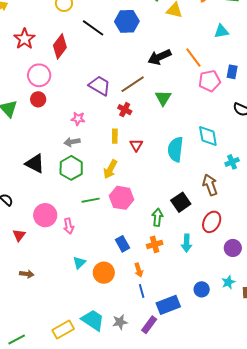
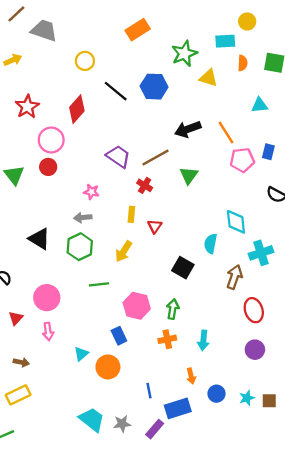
red star: (25, 39) -> (27, 107), moved
cyan semicircle: (175, 149) -> (211, 244), moved, size x0.7
cyan cross: (232, 162) -> (261, 253), size x1.5
brown arrow: (210, 185) -> (234, 277), turned 35
pink hexagon: (122, 198) -> (137, 306), moved
black square: (181, 202) -> (183, 268), moved, turned -30
red ellipse: (212, 222) -> (254, 310), moved, turned -50
pink arrow: (69, 226) -> (48, 331), moved
blue rectangle: (123, 244) -> (119, 336), moved
orange arrow: (139, 270) -> (191, 376), moved
cyan star: (228, 282) -> (247, 398), moved
yellow rectangle: (63, 329) -> (18, 395), moved

